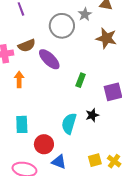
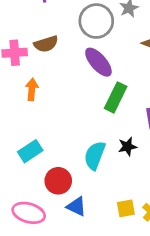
purple ellipse: (49, 59) -> (98, 62), moved
green rectangle: (81, 80) -> (116, 97), size x1.5
cyan rectangle: (22, 124) -> (30, 151), turned 54

